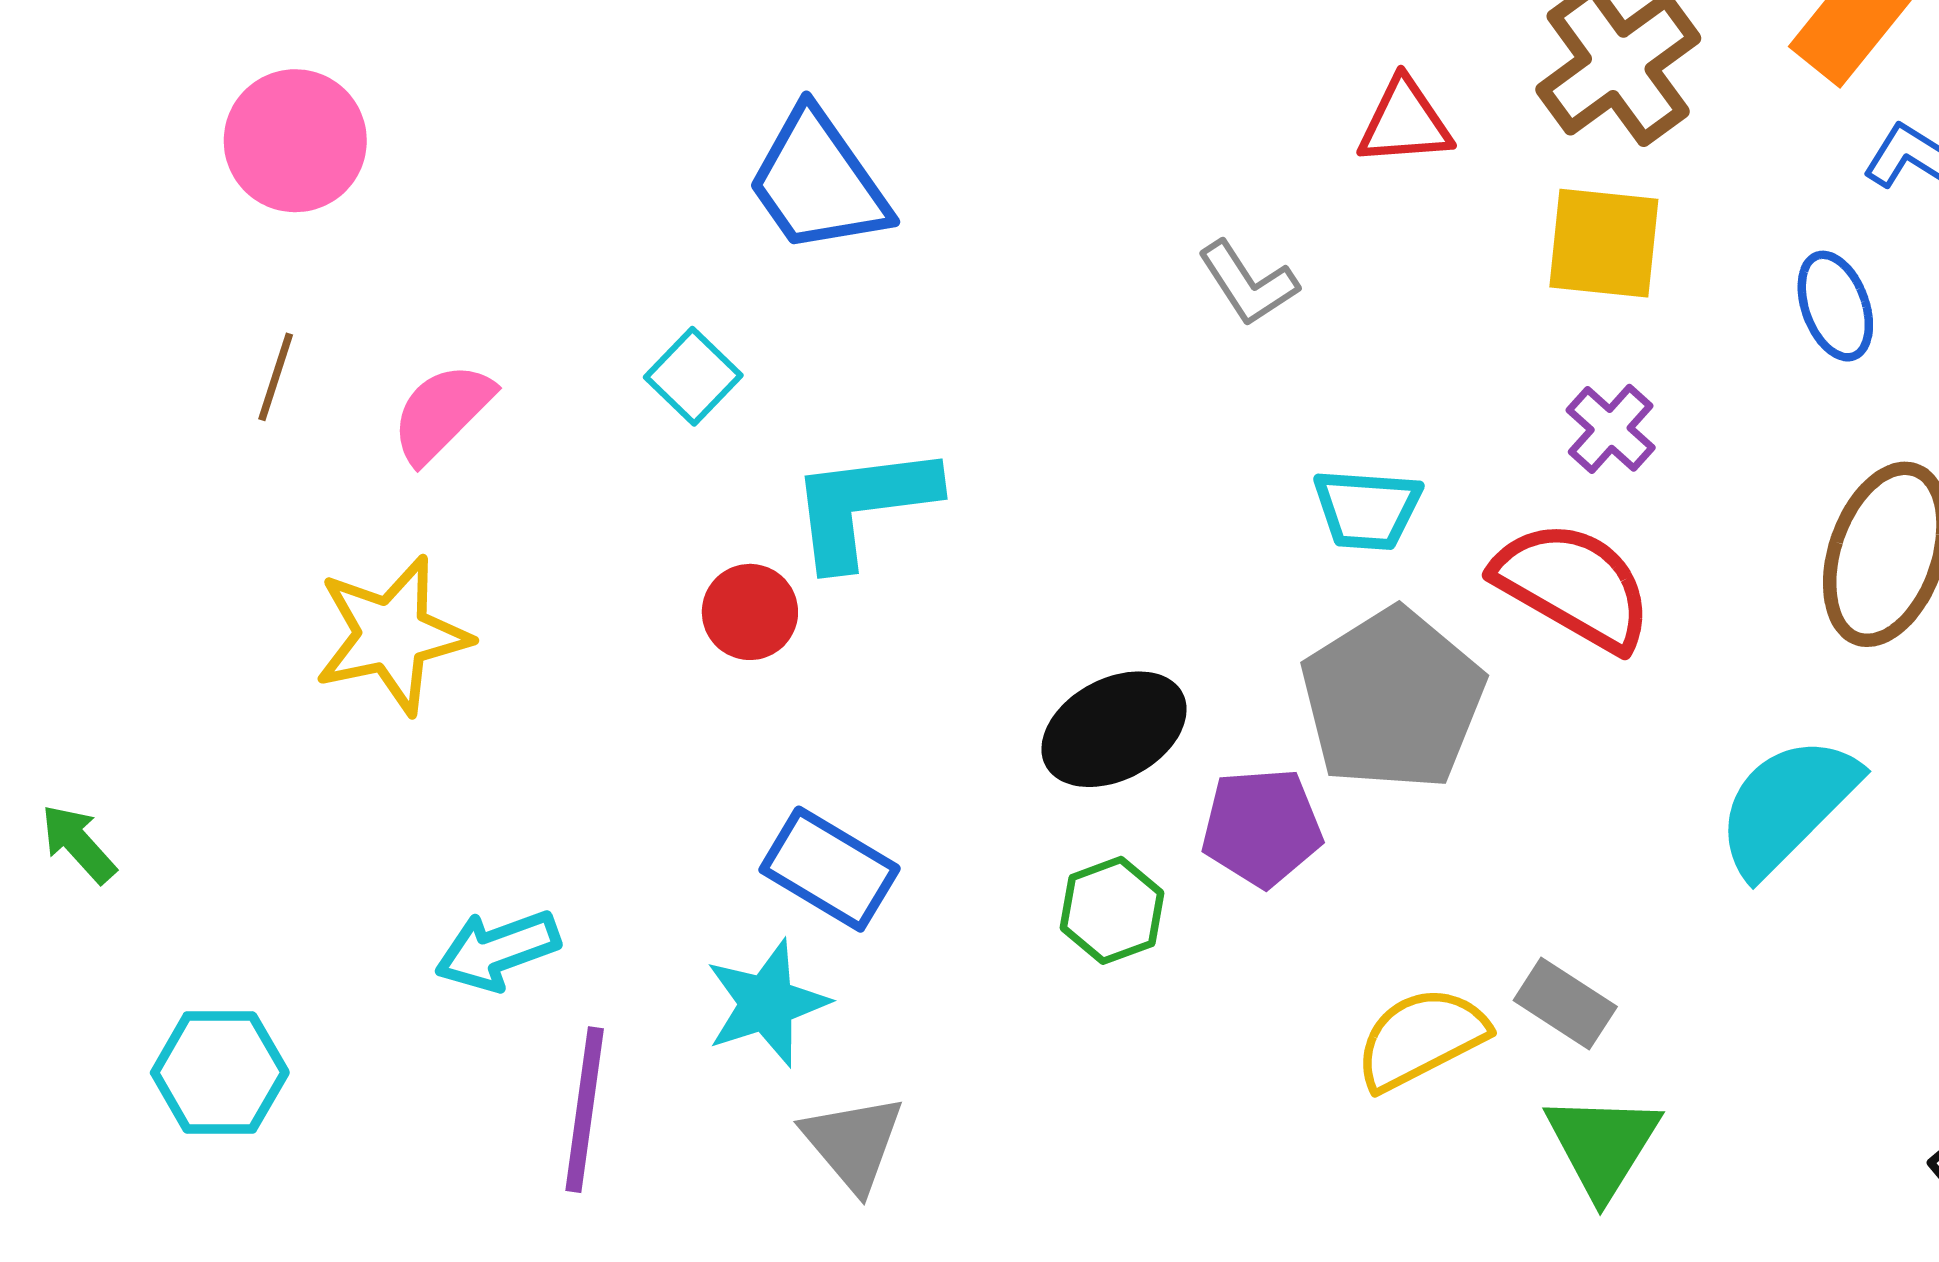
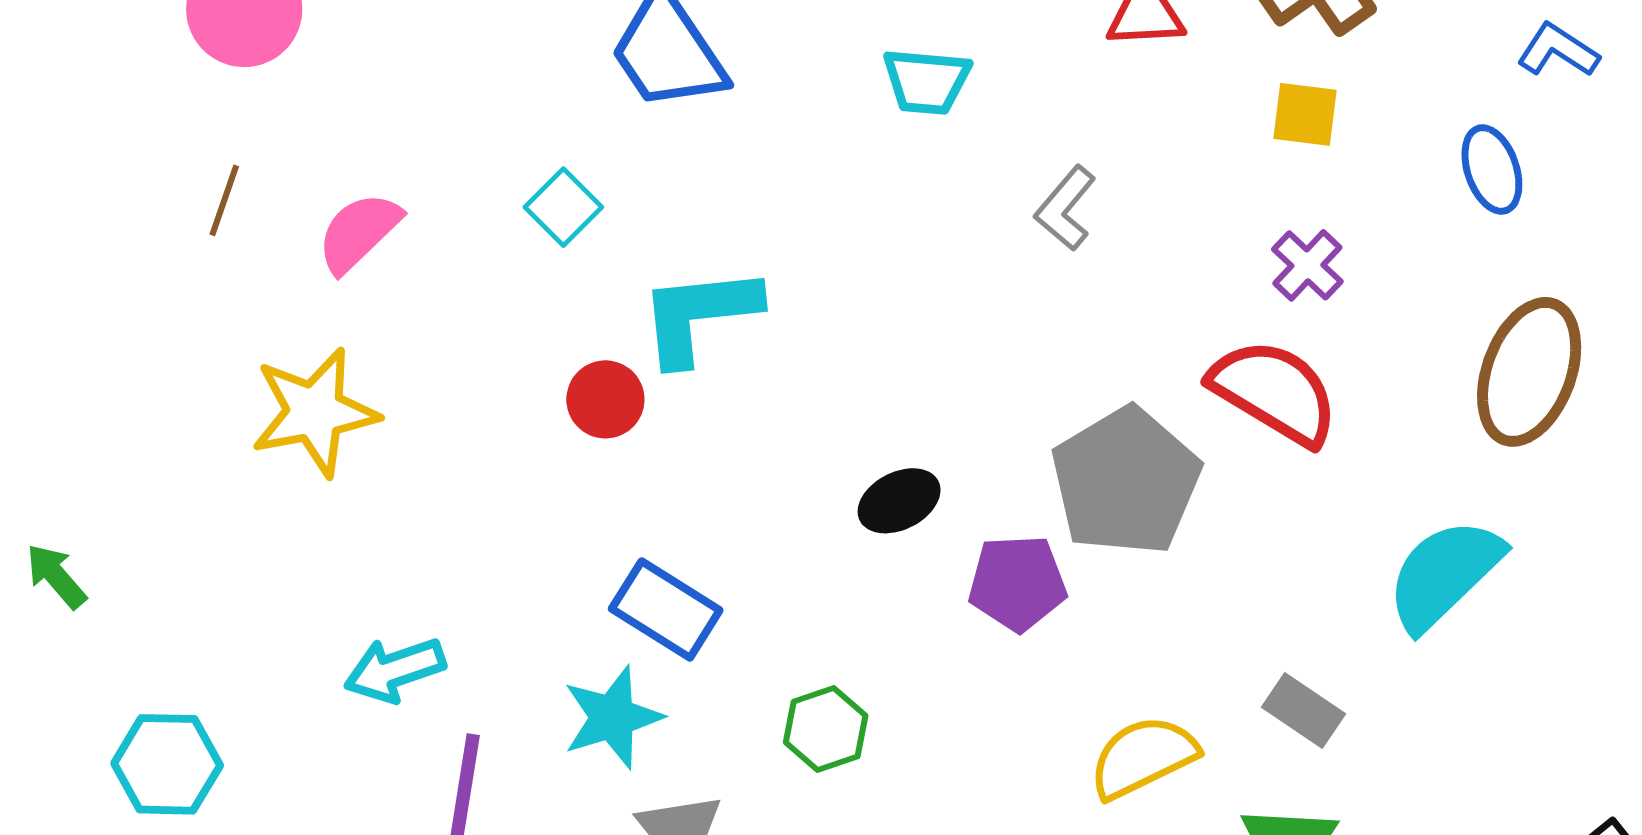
yellow square: (1604, 243) -> (1305, 114), size x0.7
gray L-shape: (1248, 283) -> (1065, 208), moved, turned 72
cyan trapezoid: (1367, 509) -> (926, 81), moved
black ellipse: (1114, 729) -> (899, 501), size x0.7
green hexagon: (1112, 910) -> (826, 729), moved
gray rectangle: (1565, 1003) -> (1303, 711), moved

